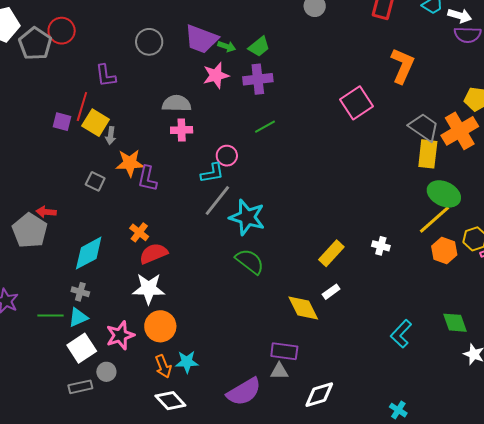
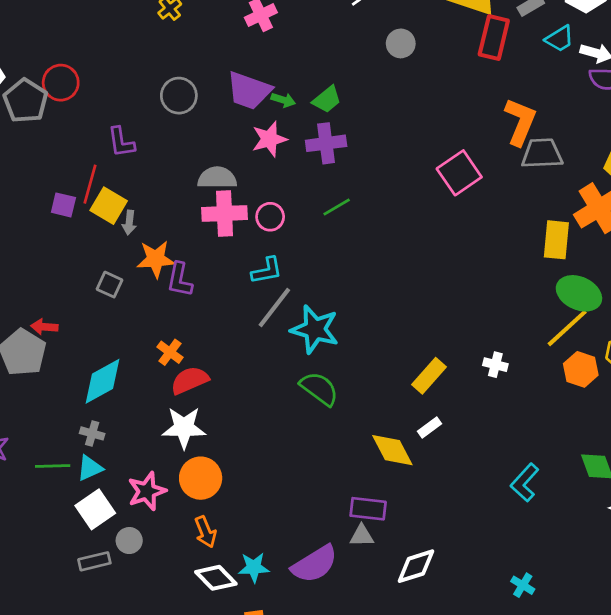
gray trapezoid: (424, 127) -> (542, 154), moved, turned -36
pink cross: (182, 130) -> (225, 213), size x1.5
pink circle: (227, 156) -> (270, 217), moved
cyan star: (187, 362) -> (254, 567), moved

